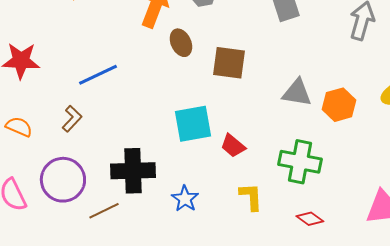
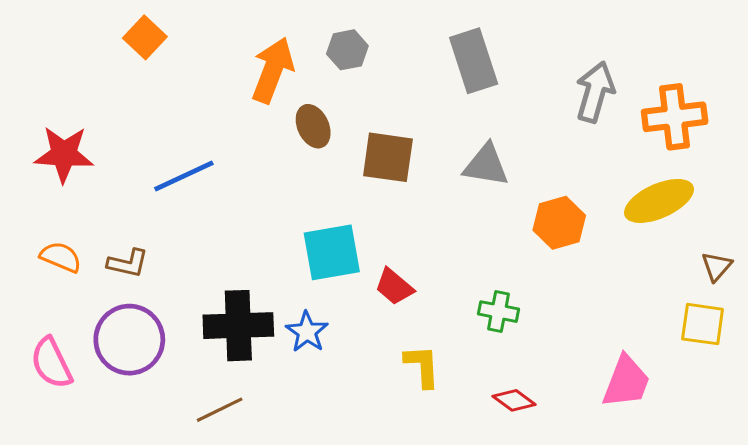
gray triangle: (297, 93) -> (486, 165), moved
brown L-shape: (72, 119) -> (128, 263), moved, turned 60
green cross: (300, 162) -> (498, 312), size x0.6
blue star: (185, 199) -> (307, 332), moved
brown line: (104, 211) -> (220, 410), moved

